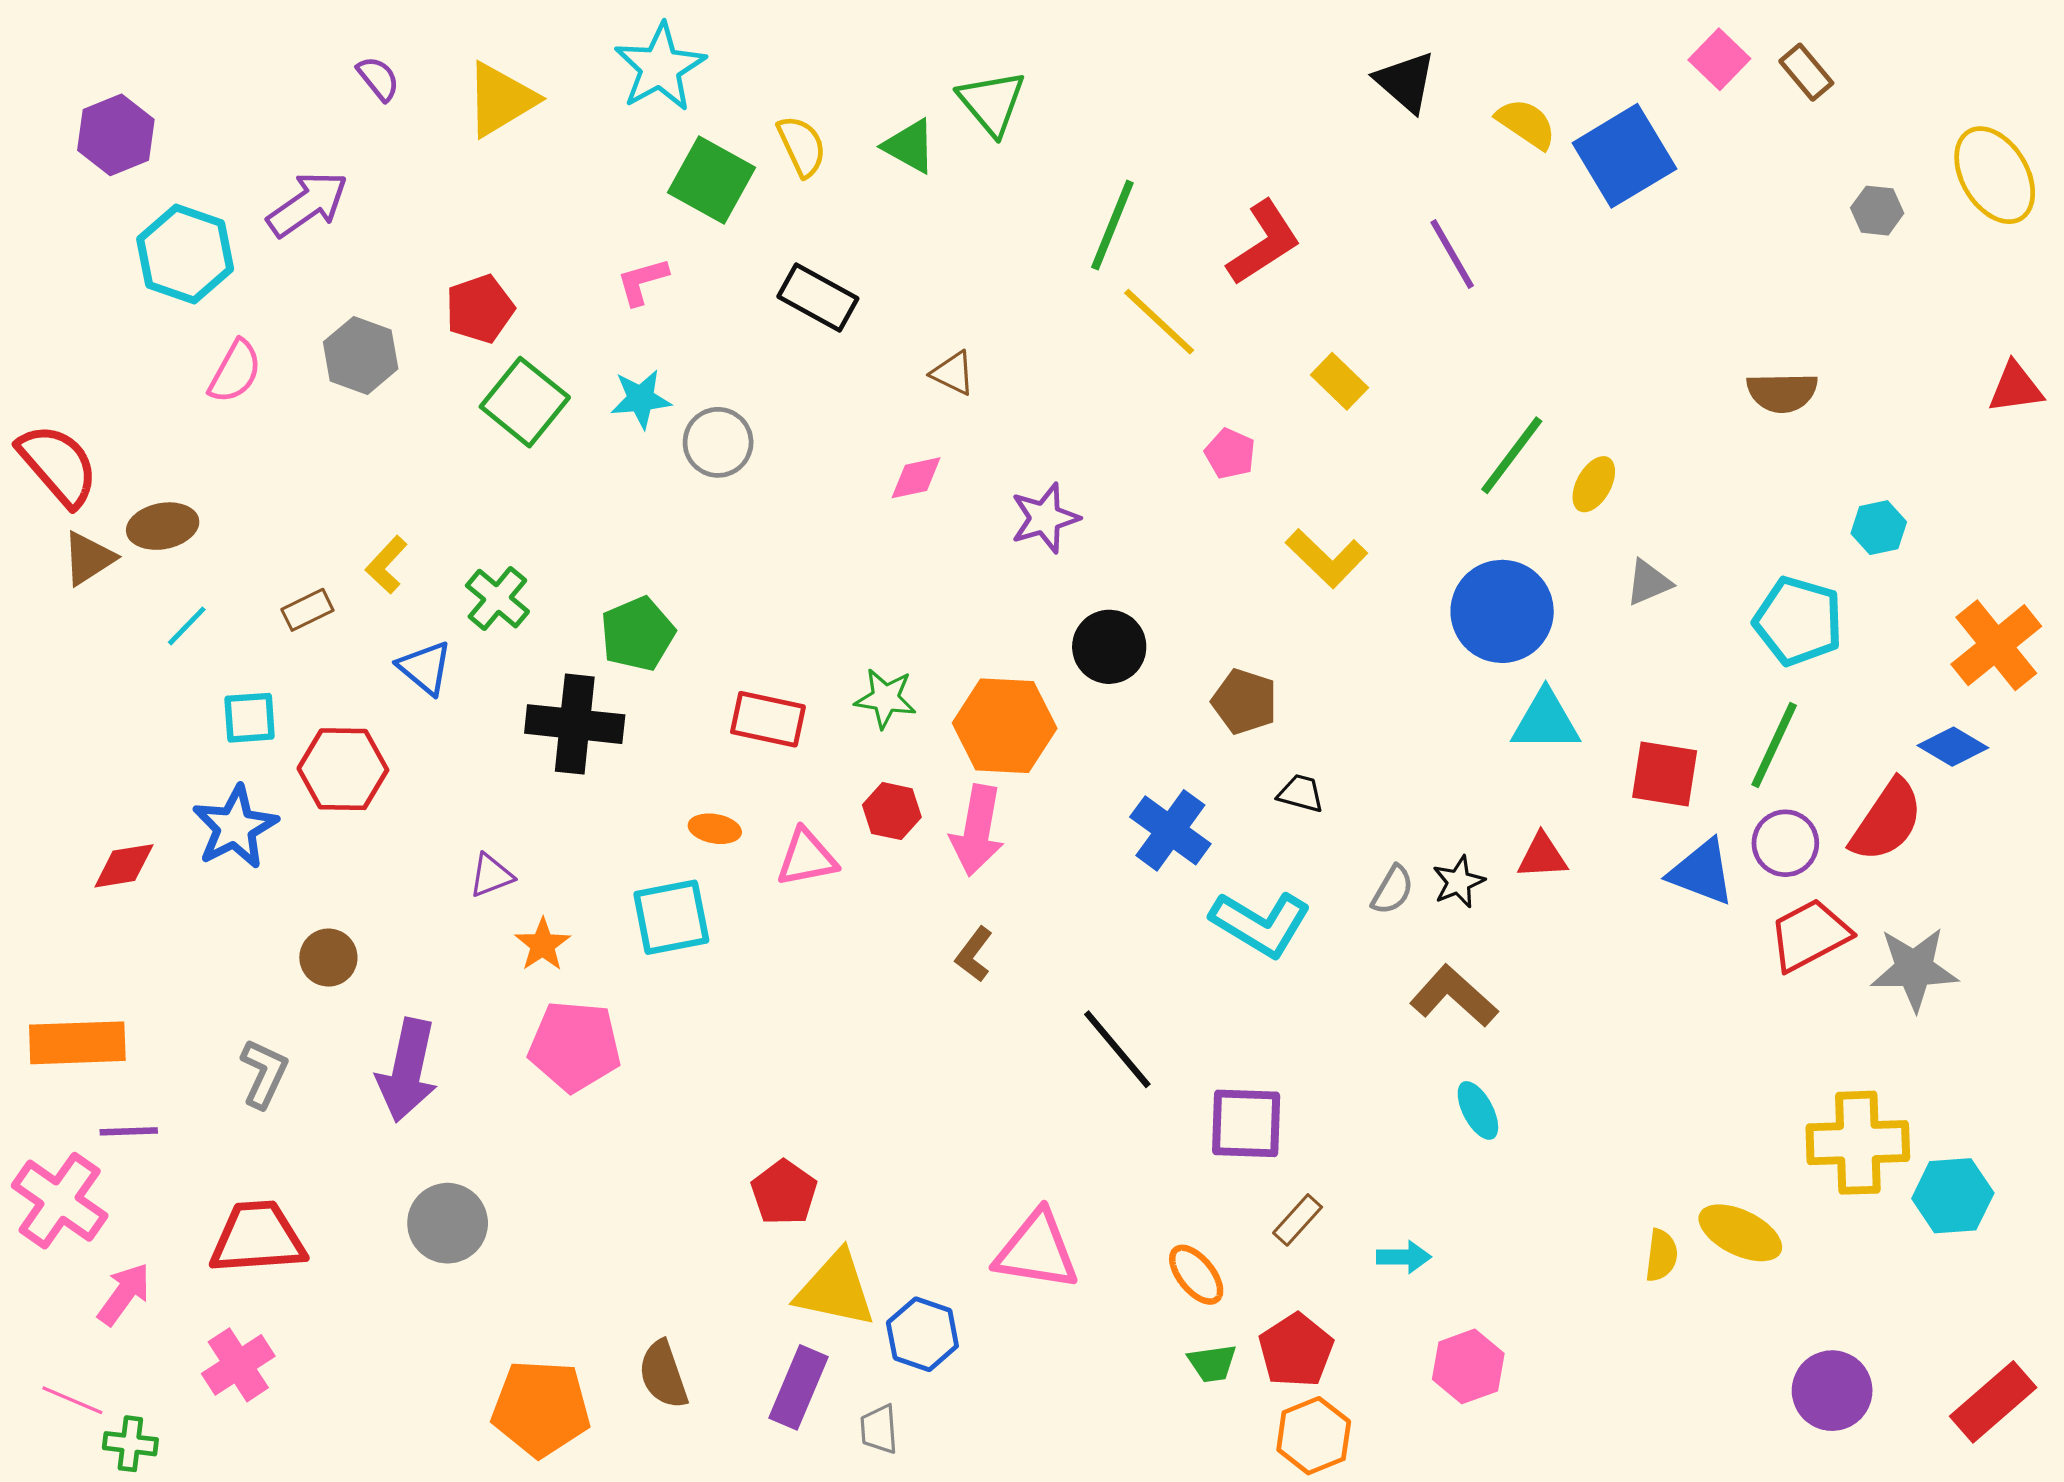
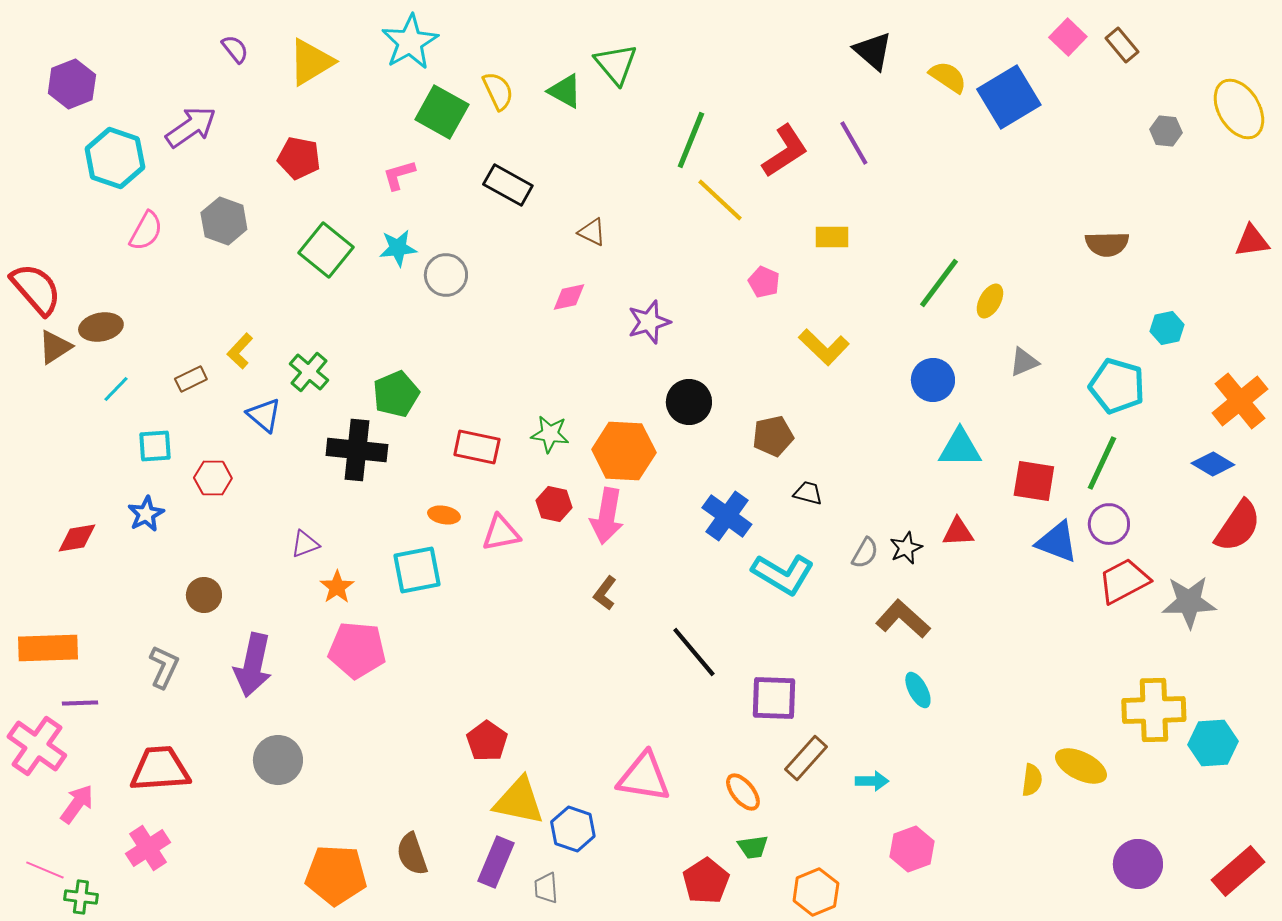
purple line: (1452, 254) -> (854, 143), moved
red pentagon: (480, 309) -> (299, 158), moved, turned 30
yellow rectangle: (1339, 381) -> (832, 237), turned -44
blue circle: (1502, 611) -> (933, 380), size x0.7
brown pentagon: (1244, 702) -> (773, 436), turned -30
red hexagon: (343, 769) -> (213, 478), size x0.7
red semicircle: (1887, 821) -> (1238, 526), moved
blue star: (235, 827) -> (146, 514), size x0.7
brown rectangle: (1298, 1220) -> (806, 758), size x1.4
red pentagon: (1296, 1350) -> (706, 881), moved

